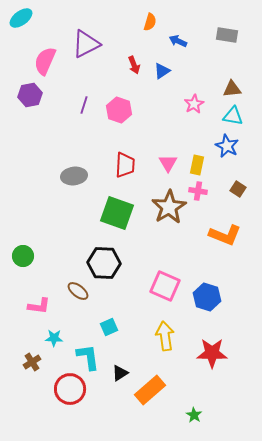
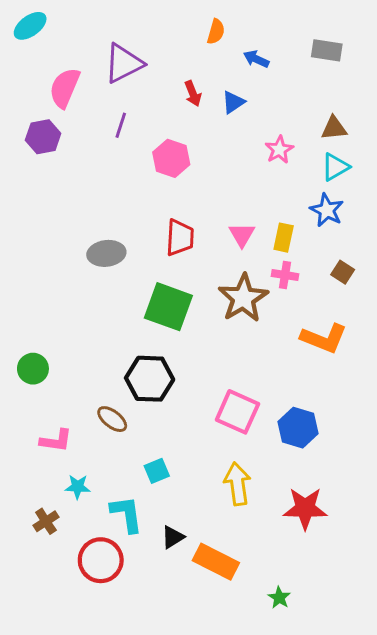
purple line: (84, 105) -> (121, 125), moved
cyan triangle: (233, 116) -> (335, 167), turned -40
orange rectangle: (150, 390) -> (216, 562), turned 68

